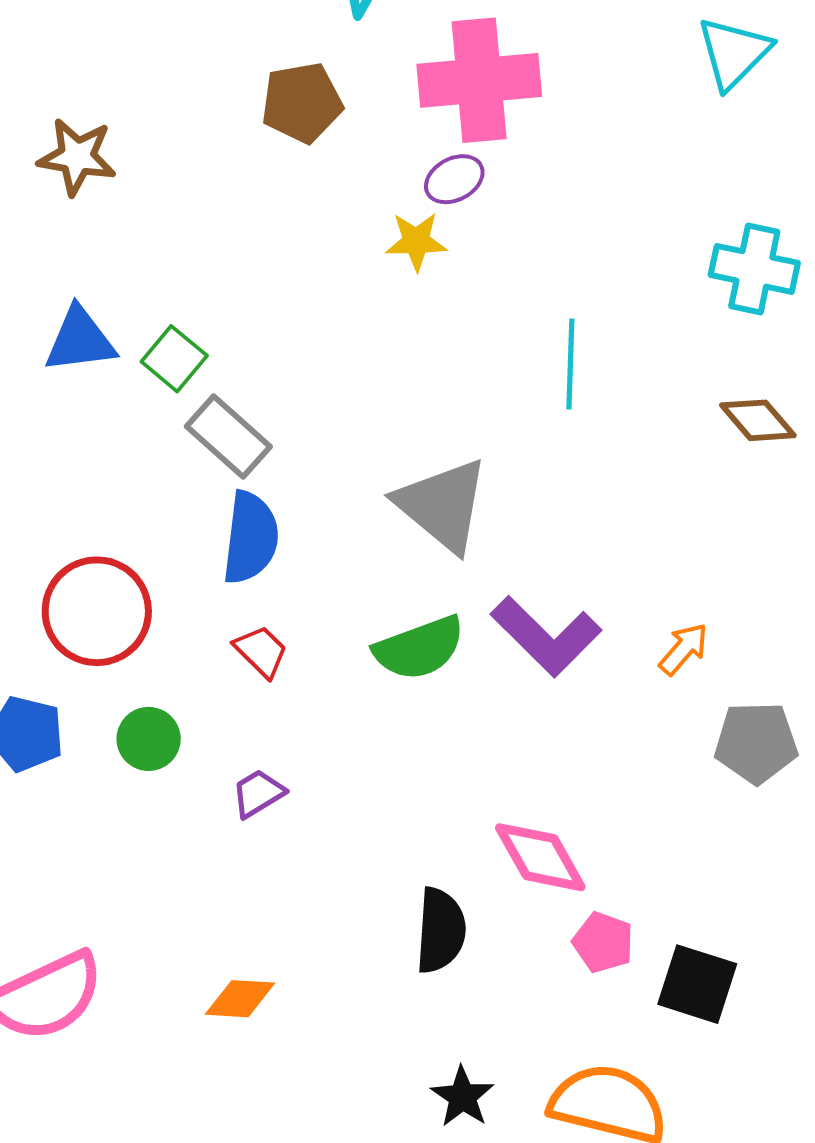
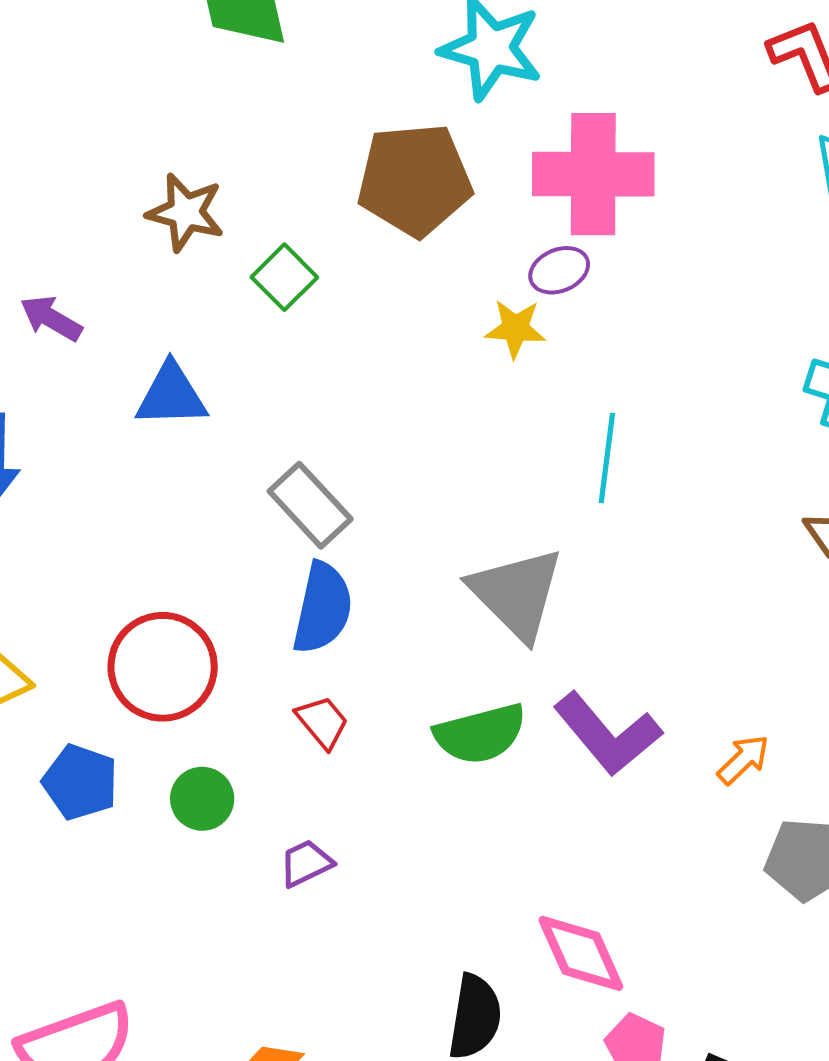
brown pentagon: (302, 103) -> (415, 180), size x1.4
green square: (174, 359) -> (284, 277), moved
cyan line: (570, 364) -> (607, 458), moved

